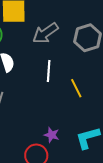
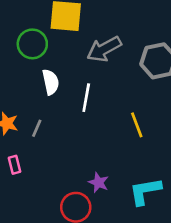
white line: (49, 71) -> (86, 98), moved

